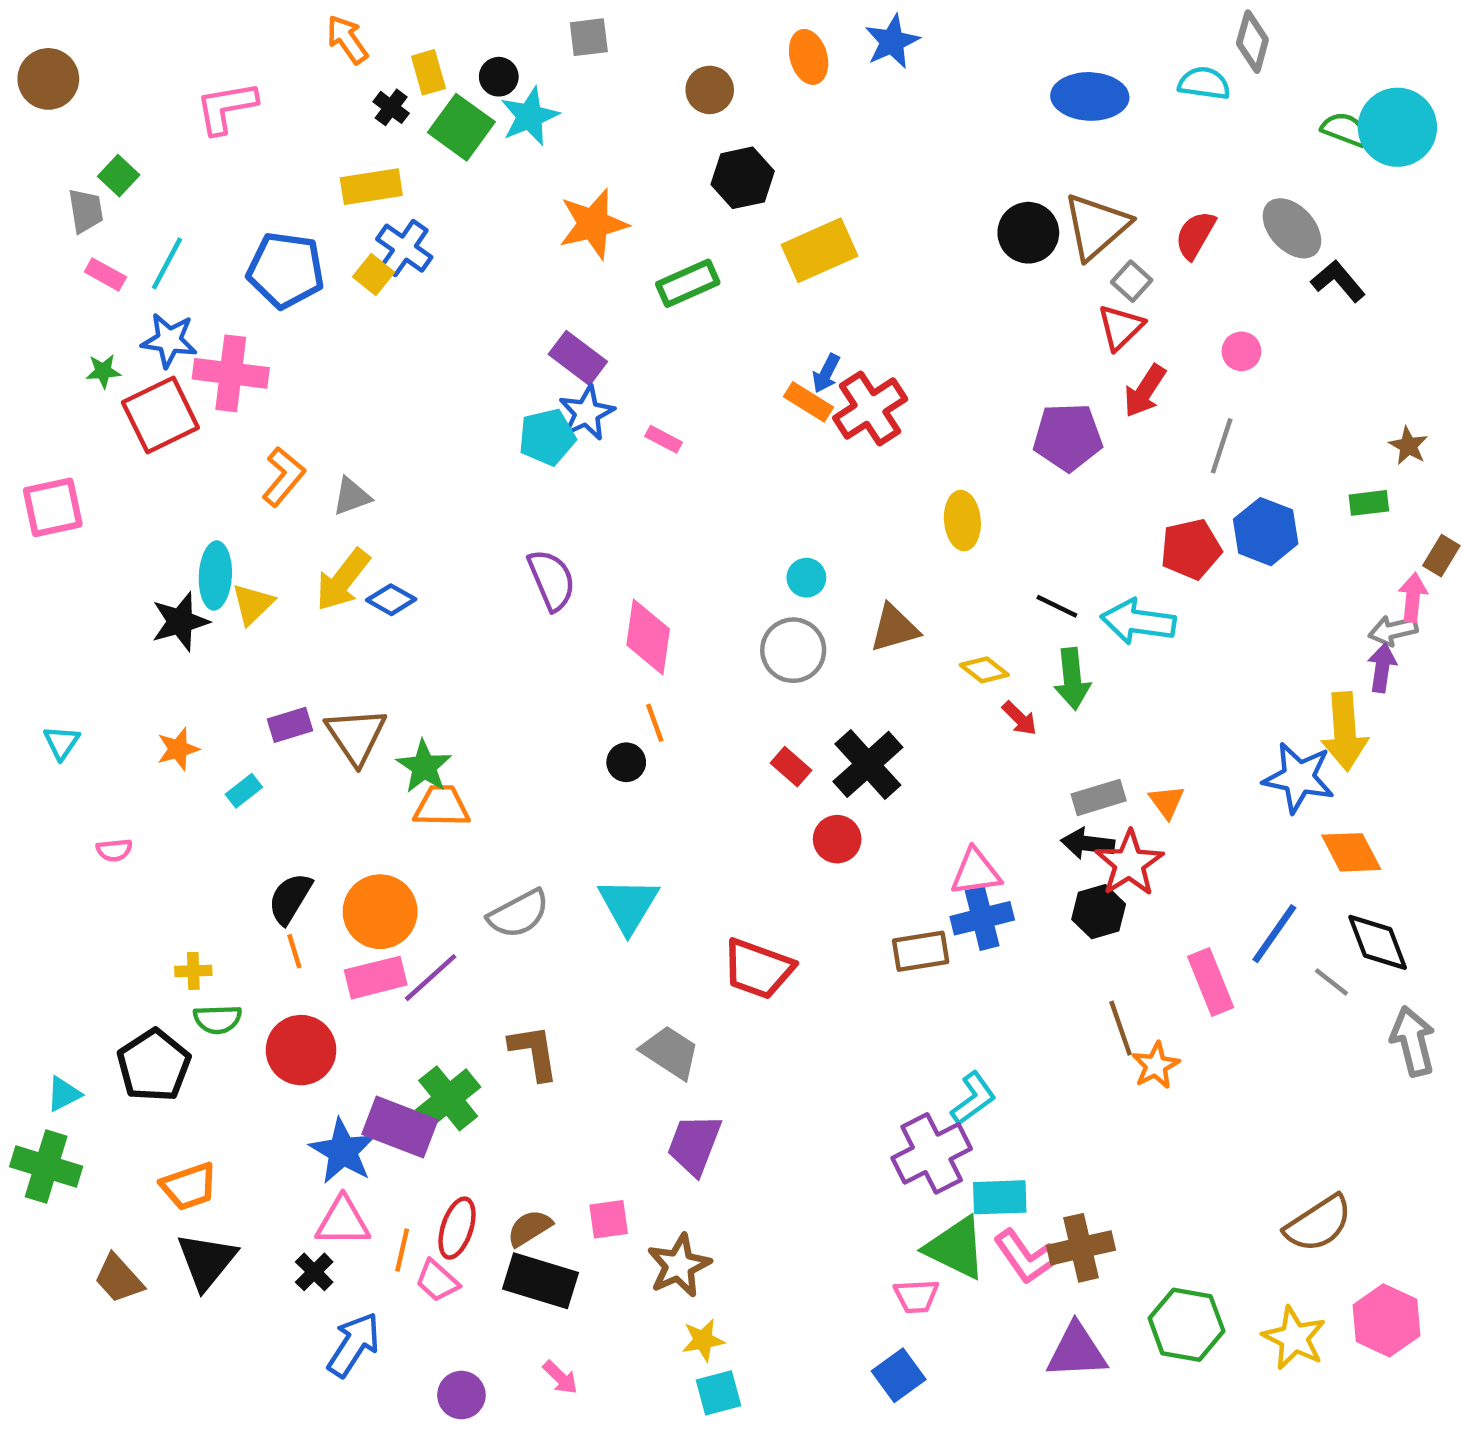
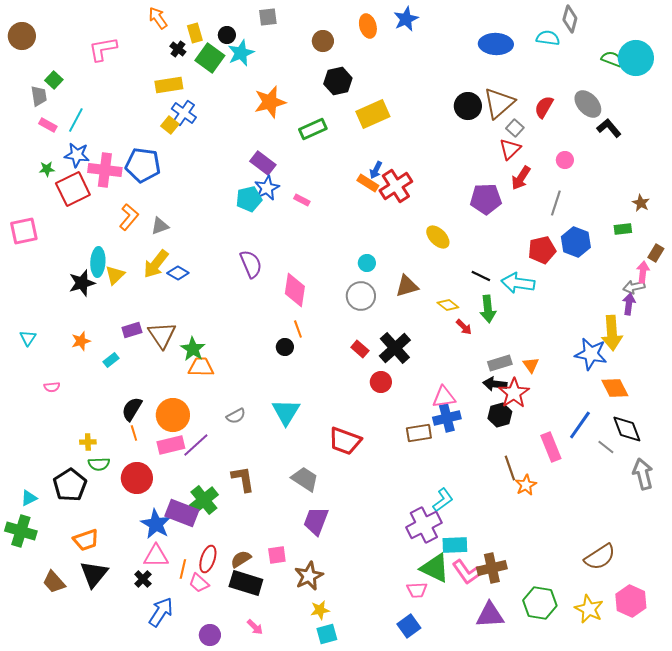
blue pentagon: (286, 270) -> (143, 165), moved
yellow ellipse: (962, 521) -> (438, 237), turned -40
gray semicircle: (519, 914) -> (236, 416), size x0.7

